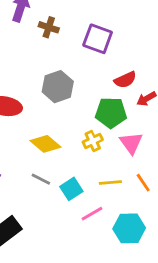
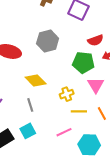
yellow cross: (93, 141) -> (67, 94), moved
gray line: (41, 179) -> (30, 105), turned 40
cyan square: (71, 189) -> (28, 131), moved

